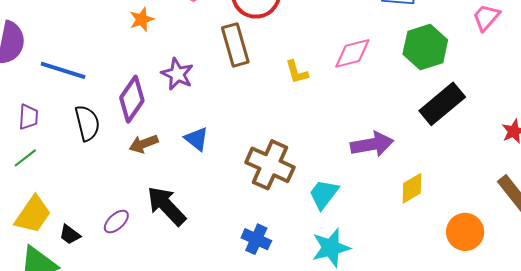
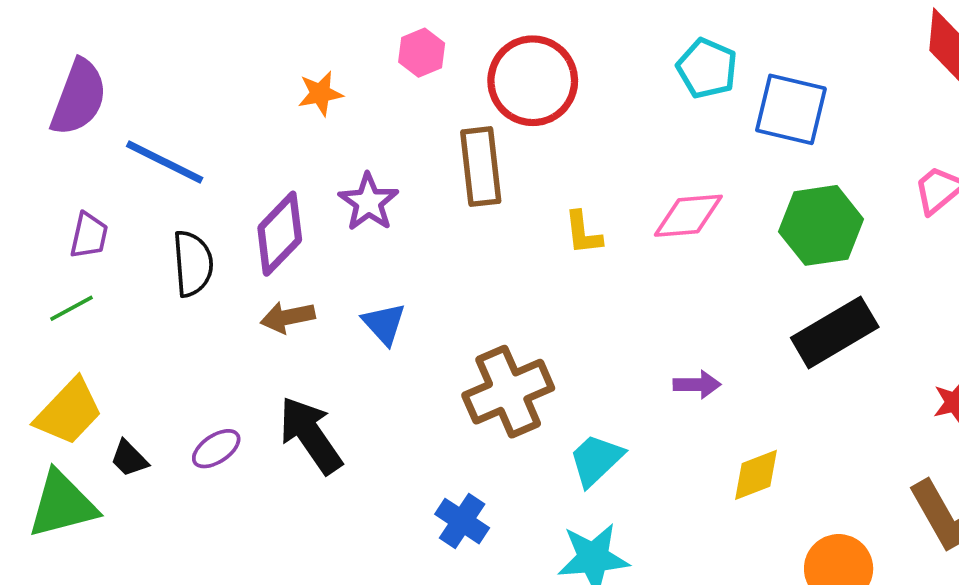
purple arrow: (372, 144) -> (697, 385), size x0.6
brown cross: (270, 165) -> (508, 392), turned 33

